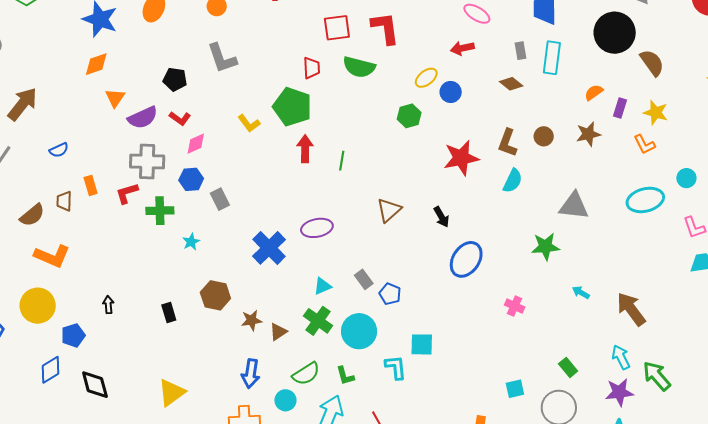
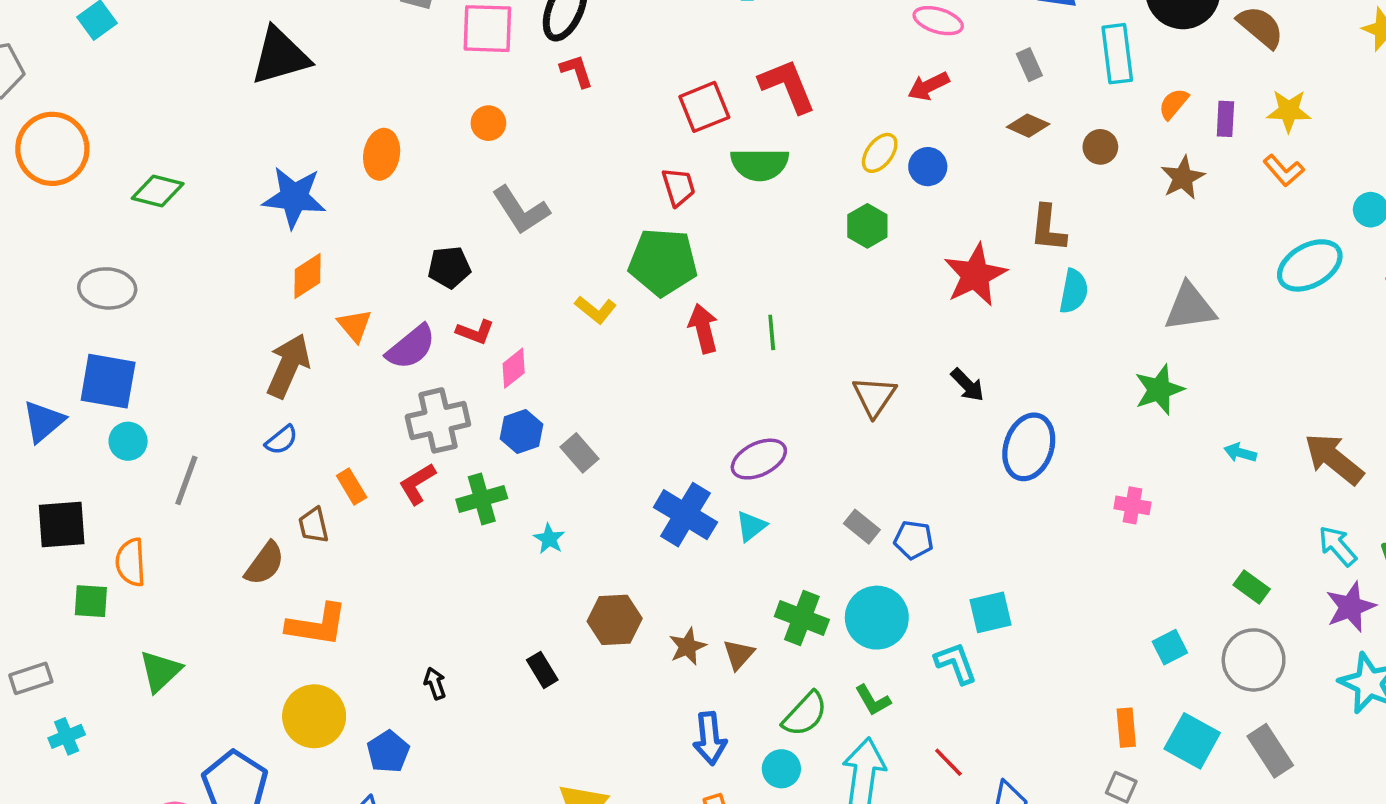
cyan rectangle: (552, 58) -> (1117, 54), moved
brown arrow: (22, 104) -> (288, 366), moved
brown circle: (544, 136) -> (1100, 147), moved
cyan triangle: (323, 286) -> (751, 526), moved

